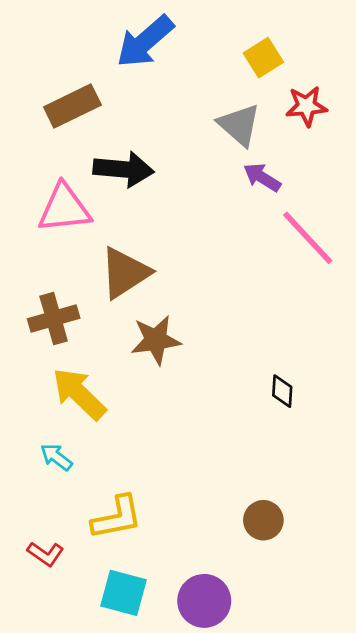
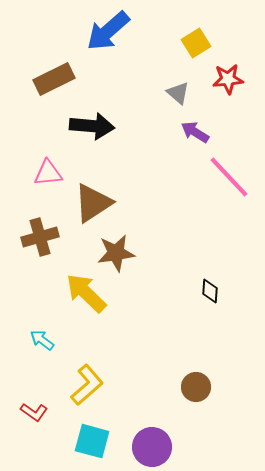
gray triangle: (239, 125) -> (178, 93), size x0.7
pink triangle: (64, 208) -> (48, 173), moved, size x0.7
yellow arrow: (79, 394) -> (86, 293), moved
yellow L-shape: (117, 518) -> (87, 385), turned -30

